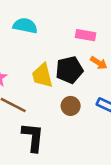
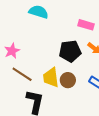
yellow trapezoid: (42, 76) -> (51, 77), moved

